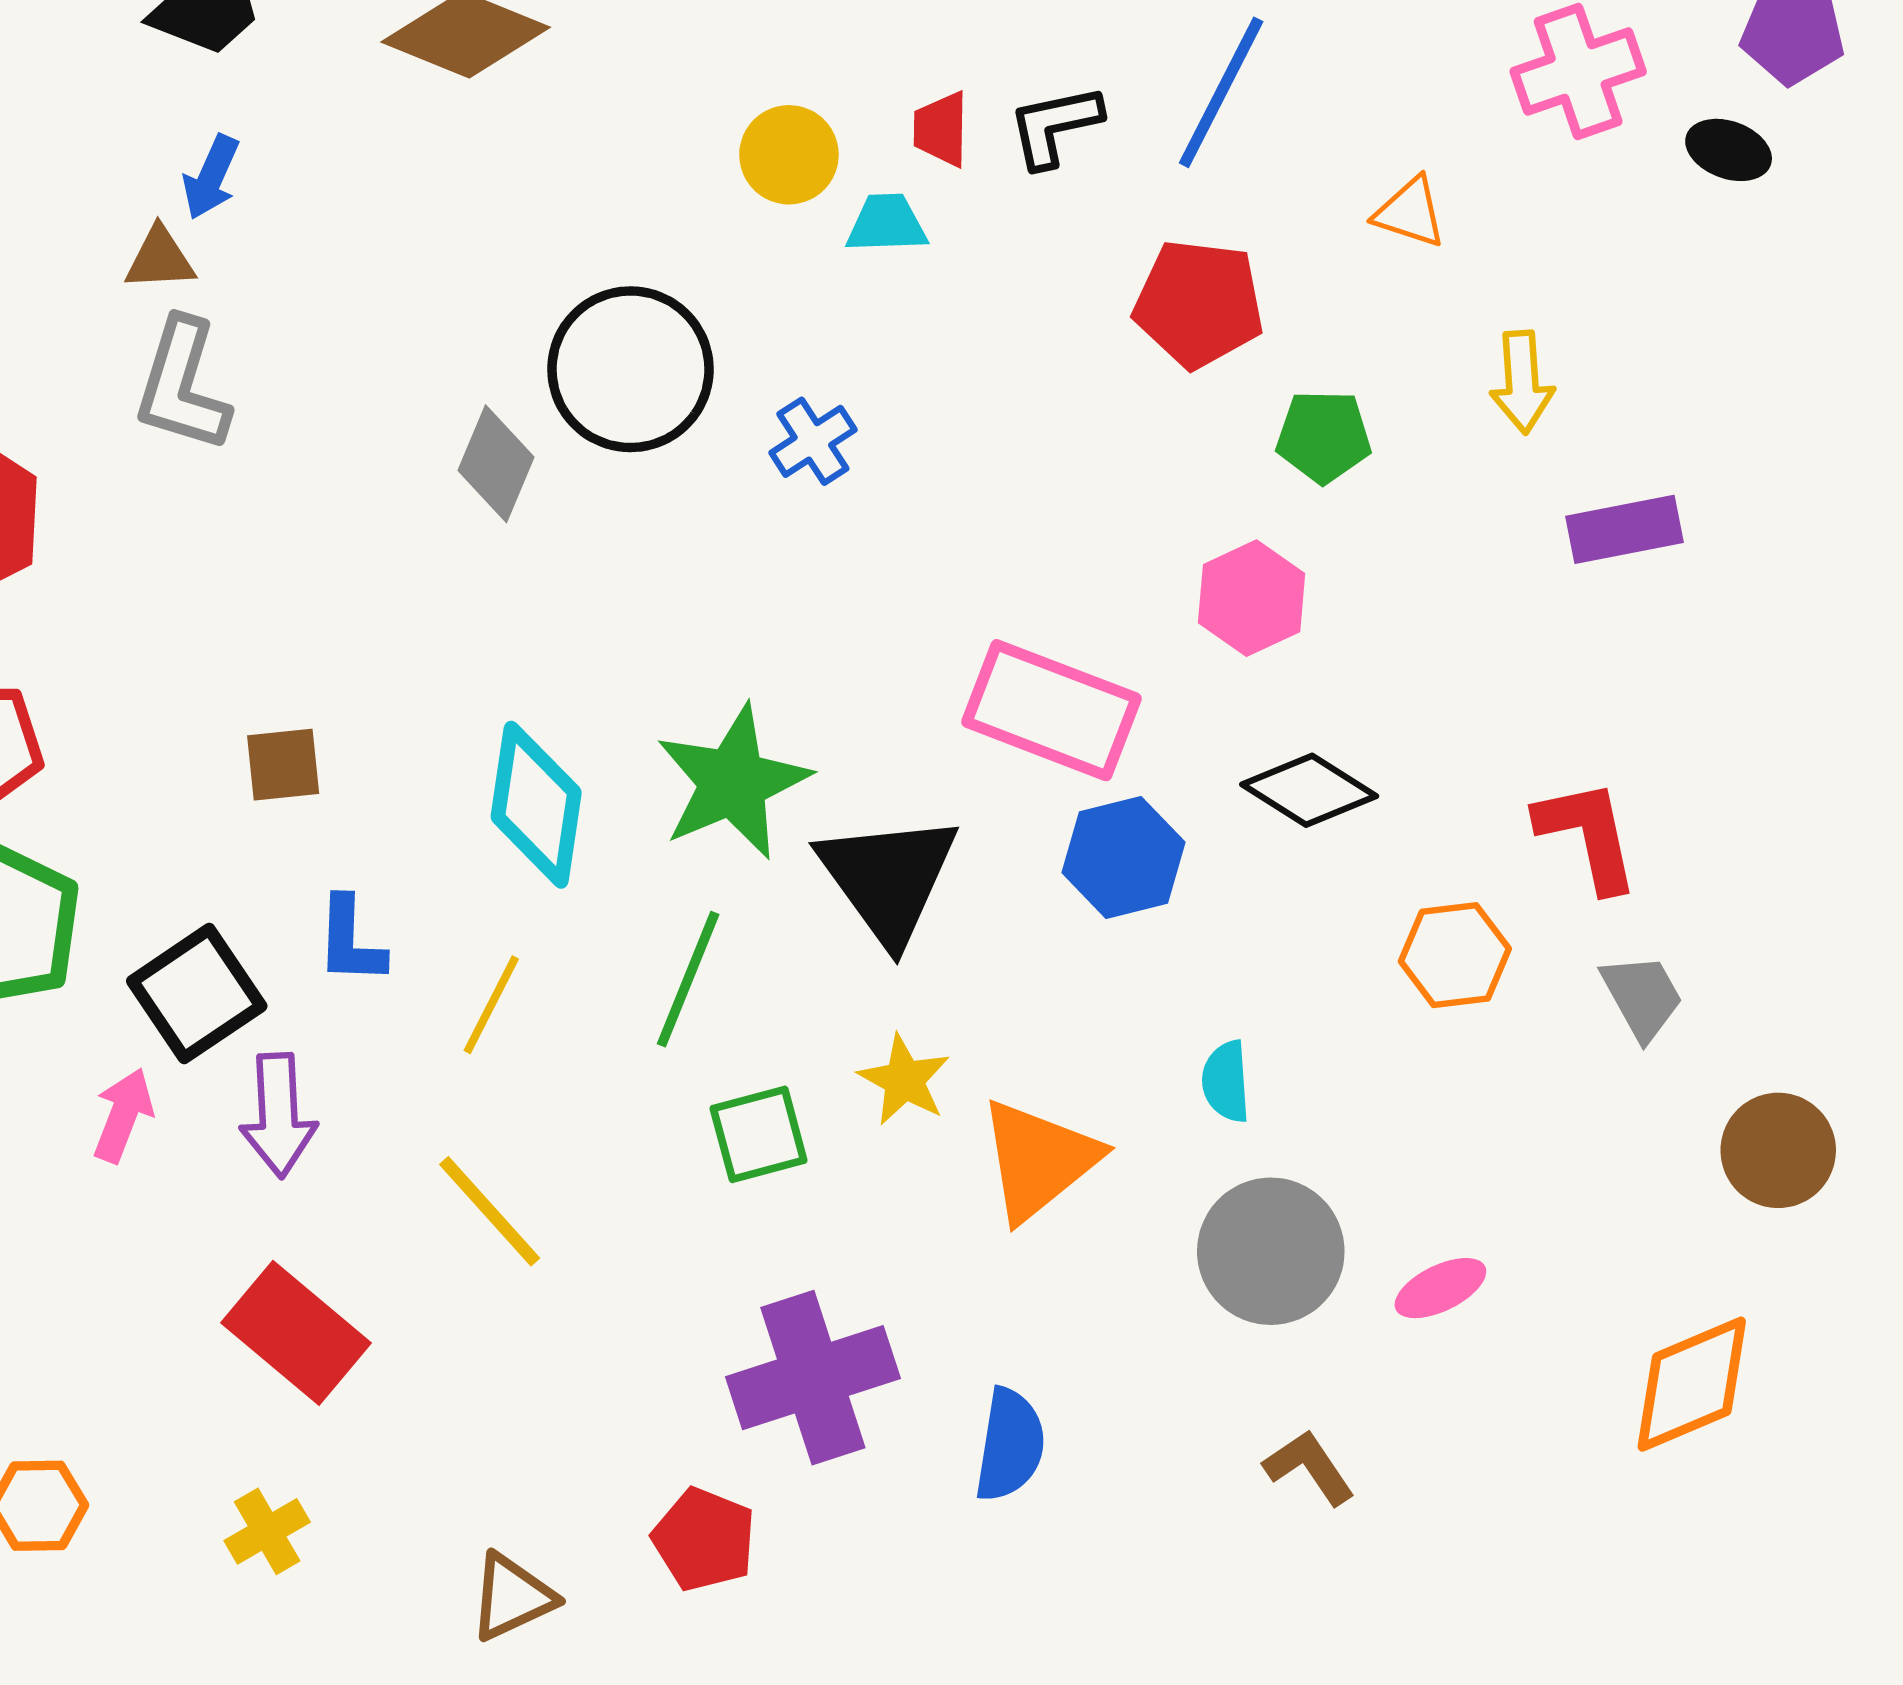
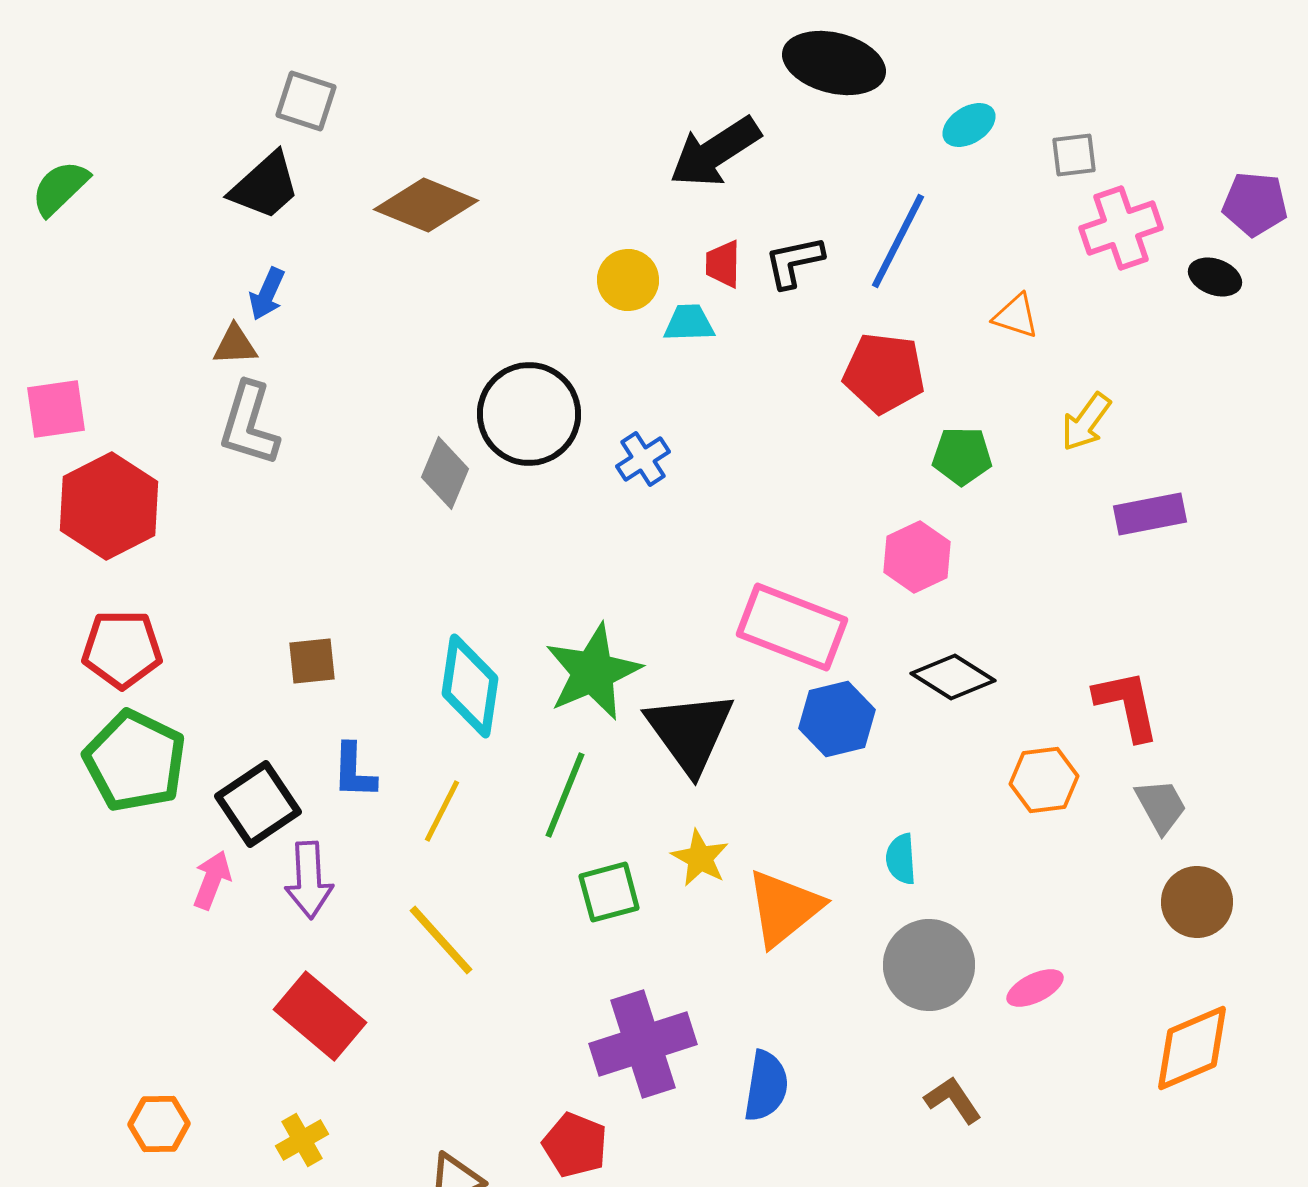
yellow arrow: (1522, 382) -> (1086, 422), turned 40
brown circle: (1778, 1150) -> (1197, 902), moved

